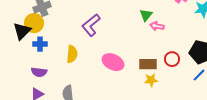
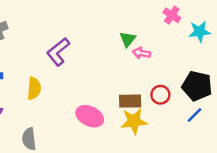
pink ellipse: (113, 62) -> (90, 116), moved
yellow star: (151, 80) -> (134, 121), size x1.5

